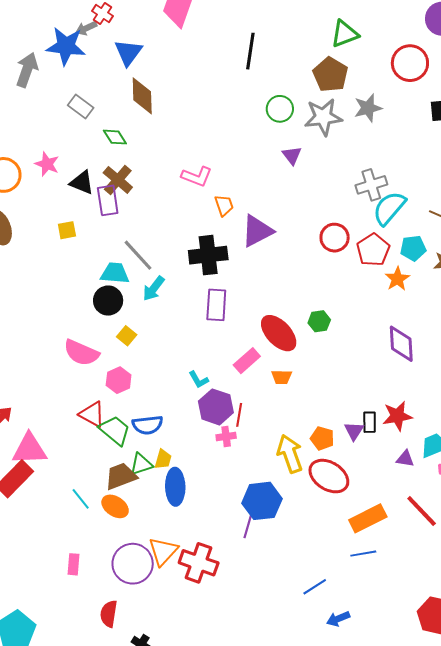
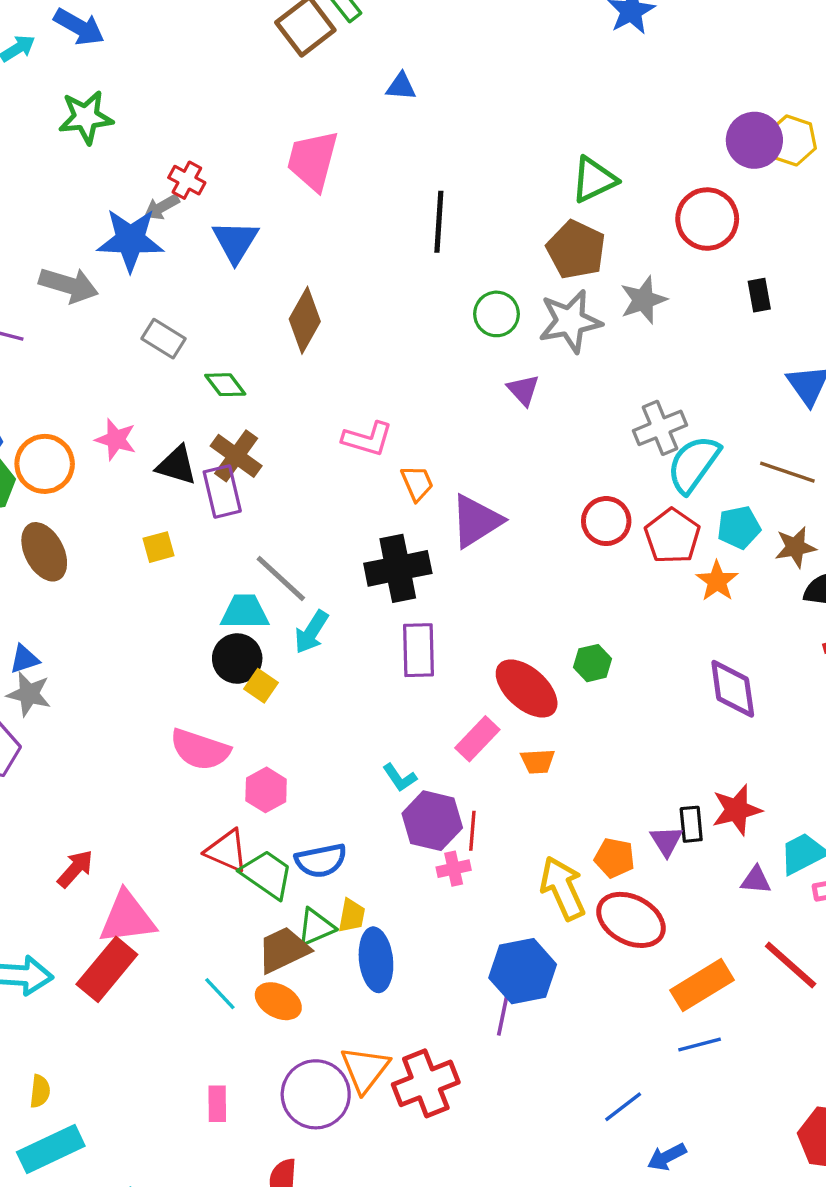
gray arrow: (27, 70) -> (69, 285), turned 92
brown diamond: (142, 96) -> (305, 320), moved, turned 36
yellow square: (127, 336) -> (261, 686), moved
red cross: (199, 563) -> (426, 1083), turned -36

